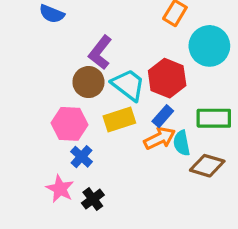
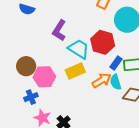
brown circle: (88, 82) -> (26, 66), moved
blue rectangle: (163, 116) -> (116, 63), moved
blue cross: (82, 157) -> (31, 97), moved, turned 32

